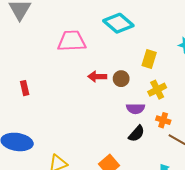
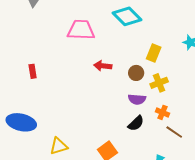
brown circle: (121, 79) -> (136, 73), moved

